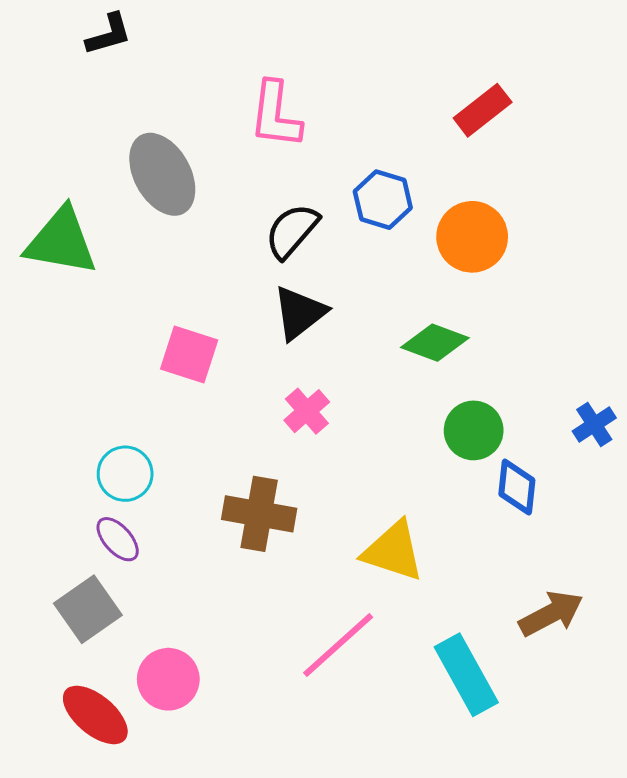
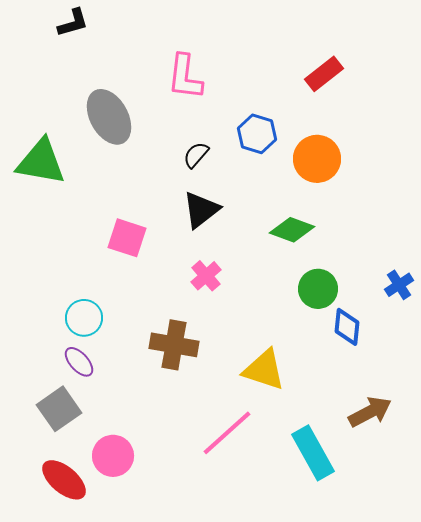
black semicircle: (292, 231) -> (196, 155), size x0.7

